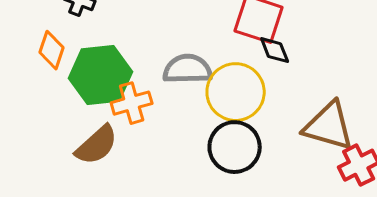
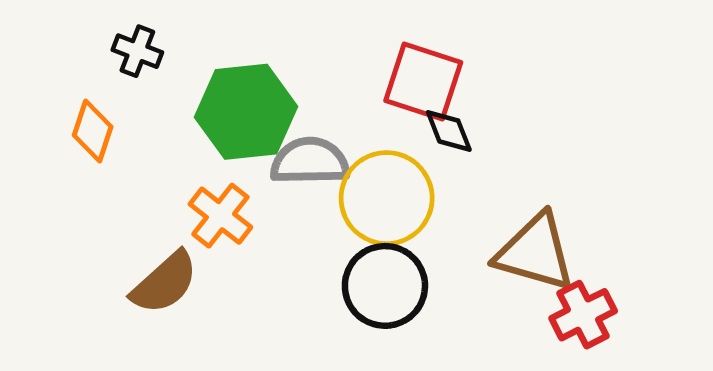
green hexagon: (101, 75) -> (246, 112), moved
orange cross: (132, 103) -> (220, 216), turned -36

